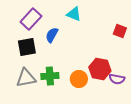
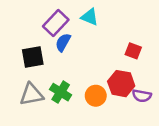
purple rectangle: (31, 19) -> (56, 23), moved
red square: (120, 31) -> (133, 51), moved
green cross: (50, 76) -> (61, 92), turned 36

